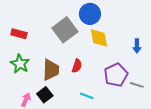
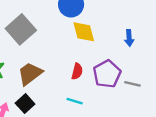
gray square: (65, 30) -> (21, 29), moved
red semicircle: (77, 66) -> (77, 71), moved
brown trapezoid: (51, 70) -> (30, 74), turned -125

